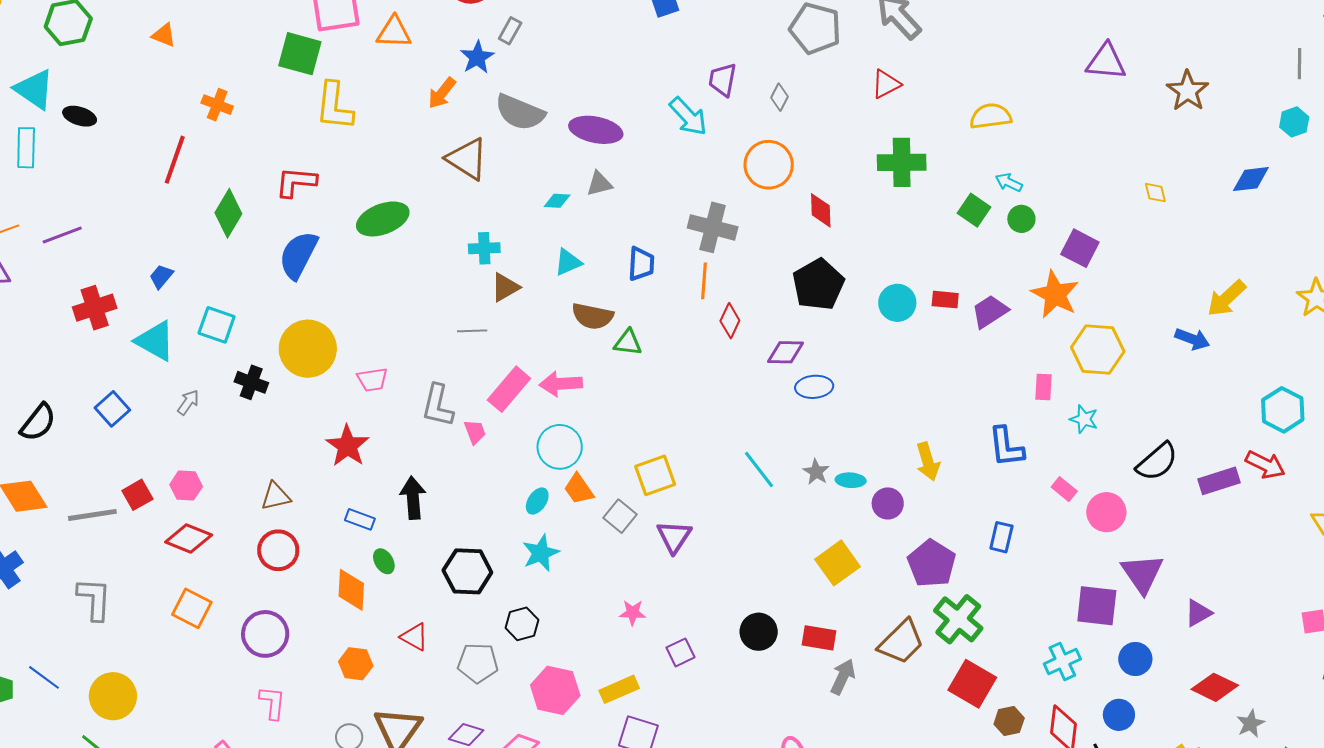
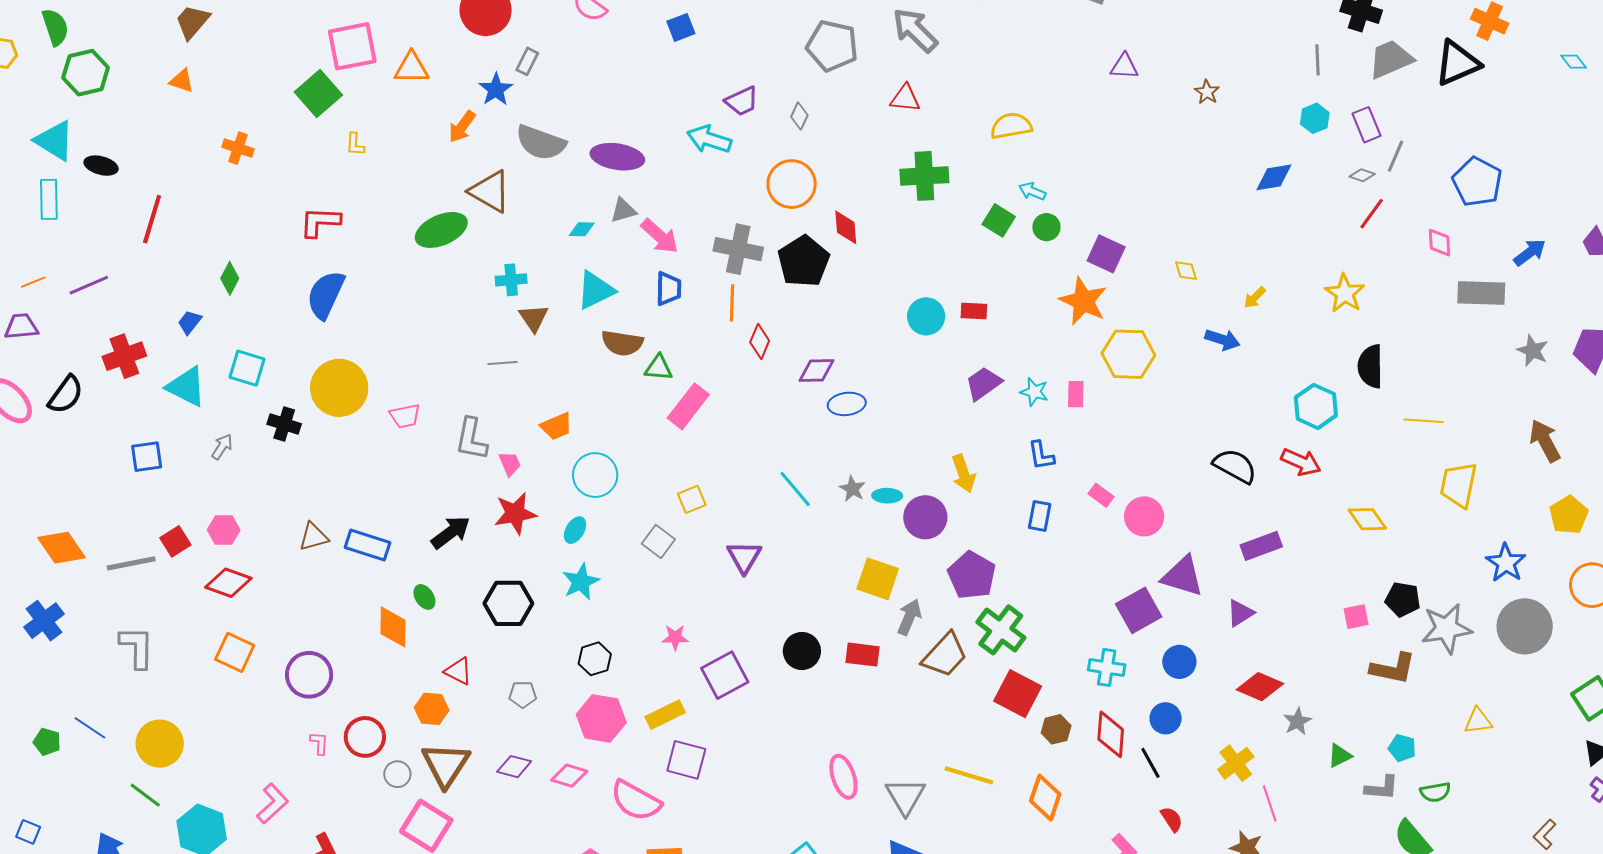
green square: (300, 54) -> (318, 94), turned 36
purple triangle: (1106, 62) -> (1124, 66), size x0.7
purple trapezoid: (723, 80) -> (742, 101), turned -123
red triangle: (886, 84) -> (905, 98), turned 36
brown star: (1188, 91) -> (1207, 92), size x0.6
yellow L-shape: (334, 106) -> (355, 144), size x0.5
cyan arrow: (688, 116) -> (709, 139), turned 153
red line: (175, 160) -> (152, 219), moved
yellow diamond: (1155, 193) -> (1186, 271), moved
green diamond: (228, 213) -> (230, 278), moved, size x0.7
green ellipse: (383, 219) -> (441, 230), moved
cyan triangle: (568, 262) -> (595, 290), size x1.4
black pentagon: (818, 285) -> (804, 261), moved
brown triangle: (505, 287) -> (534, 318), turned -32
yellow arrow: (1226, 298) -> (1255, 298), size x0.6
purple trapezoid: (990, 311) -> (983, 383), moved
pink arrow: (561, 384) -> (660, 236), moved, turned -132
pink rectangle: (509, 389) -> (688, 406), moved
blue square: (112, 409) -> (147, 457), turned 36
cyan star: (1084, 419) -> (1034, 392), moved
black semicircle: (38, 422) -> (66, 395), moved
red star: (347, 446) -> (515, 513), moved, turned 30
blue L-shape: (1006, 447) -> (1041, 456), size x0.7
black semicircle: (1157, 462) -> (1235, 466), moved, turned -108
yellow square: (655, 475) -> (692, 499), size x0.7
purple rectangle: (1219, 481) -> (1261, 546), moved
orange trapezoid: (579, 489) -> (557, 426), moved, turned -76
black arrow: (413, 498) -> (451, 532), turned 60
purple circle: (888, 503) -> (925, 517), size x1.4
blue rectangle: (360, 519) -> (368, 545), moved, size x1.5
purple triangle: (674, 537) -> (744, 557), moved
blue rectangle: (1001, 537) -> (1040, 516), moved
red circle: (278, 550) -> (365, 737), moved
yellow square: (837, 563) -> (878, 579), turned -33
purple triangle: (1142, 574) -> (1183, 576), turned -36
purple square: (1097, 606) -> (1139, 610), turned -33
black hexagon: (522, 624) -> (595, 659), moved
purple square: (681, 652) -> (725, 675), size x1.6
cyan cross: (1062, 661) -> (1107, 667), turned 36
gray pentagon: (478, 663) -> (523, 694), size x0.7
orange hexagon: (356, 664) -> (432, 709), moved
gray arrow: (843, 677) -> (909, 617), moved
pink L-shape: (272, 703) -> (319, 743), size x0.7

